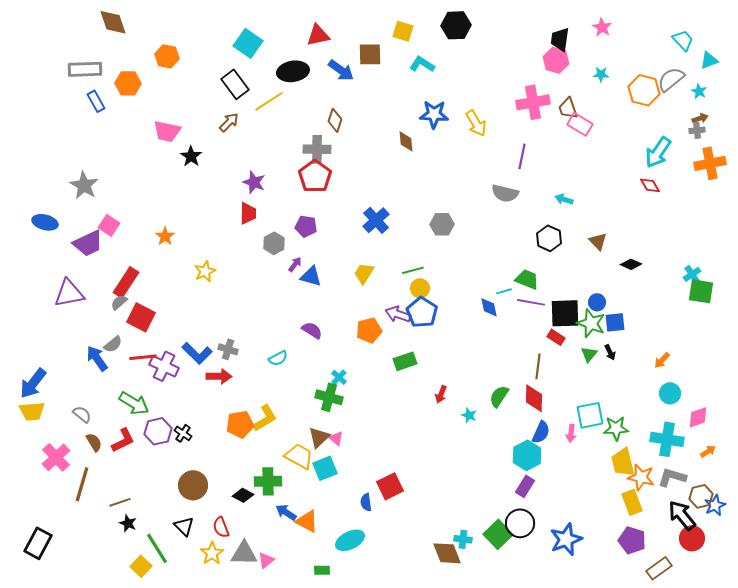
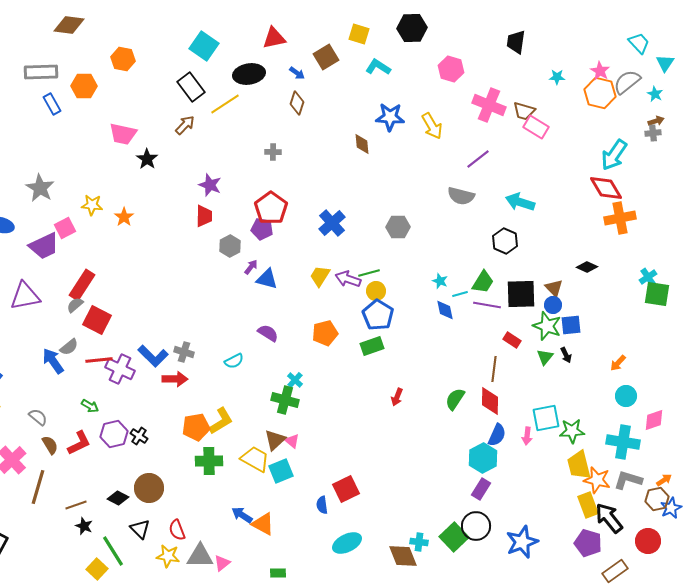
brown diamond: (113, 22) -> (69, 25), turned -64
pink star: (602, 27) -> (600, 71), moved
brown square: (370, 54) -> (326, 57), turned -30
pink hexagon: (556, 60) -> (451, 69), moved
cyan triangle: (709, 60) -> (665, 63), turned -36
blue arrow: (341, 70) -> (297, 73), size x0.6
pink cross: (533, 102) -> (489, 105), turned 32
brown trapezoid: (568, 108) -> (524, 111), turned -55
brown diamond: (335, 120) -> (297, 103), moved
gray cross: (317, 149) -> (273, 152), size x0.6
purple line: (522, 156) -> (478, 159), turned 40
orange cross: (710, 163) -> (620, 218), moved
red pentagon: (315, 176) -> (271, 208), moved
red diamond: (650, 185) -> (606, 188), size x1.6
cyan arrow: (564, 199) -> (520, 202), size x1.6
pink square: (109, 225) -> (65, 228), turned 30
orange star: (165, 236) -> (124, 217), moved
brown triangle: (598, 241) -> (554, 288), moved
yellow star: (205, 271) -> (92, 205), moved, turned 30
green trapezoid: (527, 279) -> (483, 282), turned 100
black square: (565, 313) -> (521, 294), moved
purple arrow: (398, 314) -> (348, 279), moved
green rectangle: (405, 361) -> (372, 346), moved
green arrow: (134, 403) -> (90, 406), size x0.6
cyan star: (469, 415) -> (440, 281), moved
orange arrow: (708, 451) -> (664, 480), moved
green cross: (268, 481) -> (209, 461), moved
black diamond: (243, 495) -> (118, 498), moved
black arrow: (682, 515) -> (609, 518), moved
cyan ellipse: (350, 540) -> (347, 543), moved
yellow star: (212, 553) -> (168, 556), turned -30

